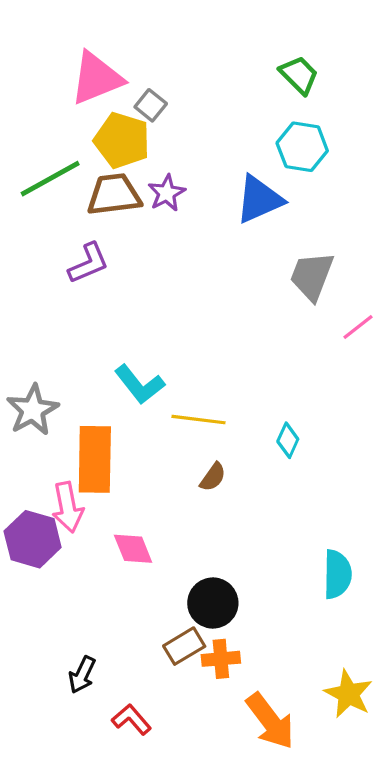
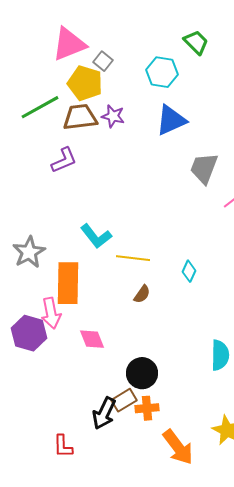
cyan hexagon: (302, 147) -> (162, 72), moved
purple star: (167, 193) -> (113, 116), turned -30
black arrow: (82, 675) -> (104, 413), moved, size x1.4
red L-shape: (132, 719) -> (63, 446), moved, turned -140

